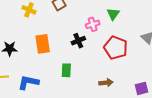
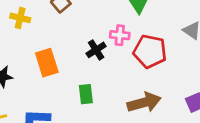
pink cross: (93, 24) -> (120, 35), moved, turned 32
brown arrow: (106, 83) -> (144, 103), size x1.6

